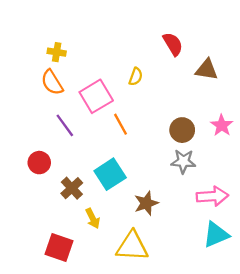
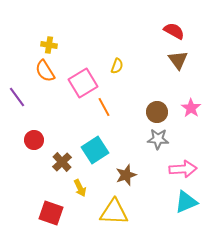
red semicircle: (173, 44) -> (174, 31), moved, turned -30
brown triangle: (207, 70) -> (178, 60), turned 45
purple line: (65, 125) -> (17, 97), moved

